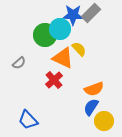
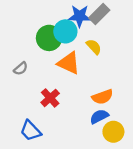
yellow semicircle: (79, 49) -> (94, 47), moved
red cross: (54, 80) -> (50, 98), moved
blue semicircle: (91, 107) -> (99, 116), turned 30

